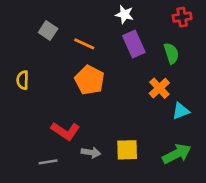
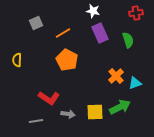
gray square: (48, 31) -> (36, 23), turned 32
orange line: (84, 44) -> (63, 33), turned -56
orange cross: (159, 88) -> (116, 76), moved
green arrow: (177, 154) -> (120, 107), moved

